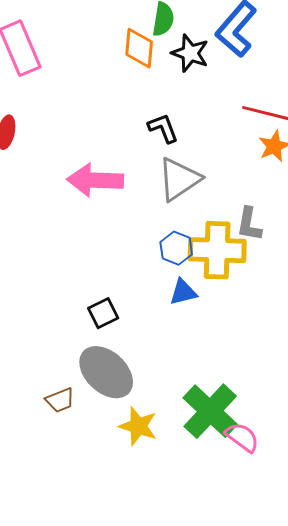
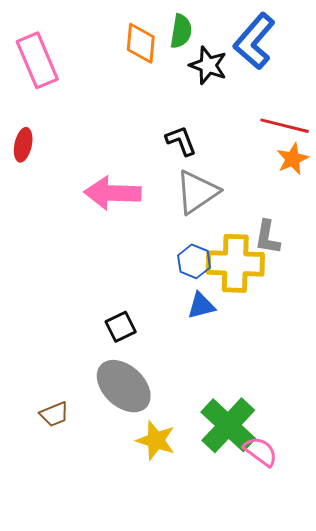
orange diamond: (139, 48) -> (141, 43), moved
brown trapezoid: (60, 400) -> (54, 414), moved

